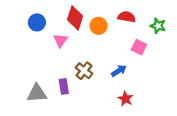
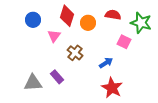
green star: (158, 26) -> (141, 23), size x1.5
brown cross: (84, 71) -> (75, 53), moved
purple rectangle: (64, 86) -> (57, 77), turned -32
red star: (126, 99) -> (112, 88), size x1.5

